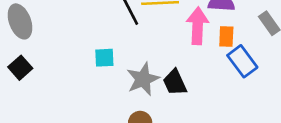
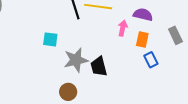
pink arrow: (198, 26) -> (123, 28), size x0.6
blue rectangle: (242, 61) -> (151, 60), size x0.7

